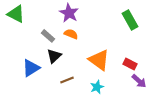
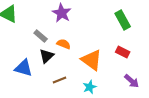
orange semicircle: (71, 34) -> (64, 44), moved
red rectangle: (130, 64) -> (123, 52), moved
blue triangle: (31, 68) -> (24, 68), turned 48

